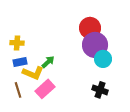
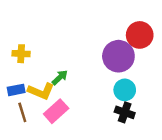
red circle: (90, 28) -> (140, 35), moved
cyan circle: (103, 59) -> (125, 90), moved
blue rectangle: (20, 62) -> (16, 90), moved

